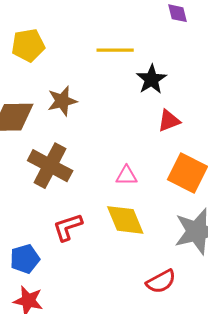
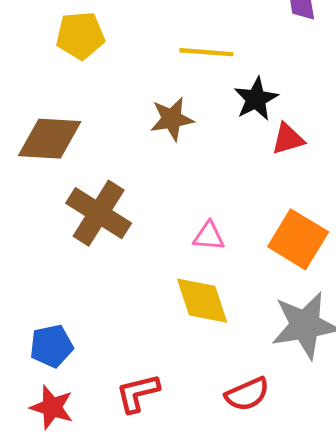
brown star: (62, 101) -> (172, 119), moved
red triangle: (169, 121) -> (288, 139), moved
red L-shape: (68, 227) -> (138, 393), moved

